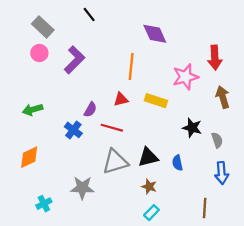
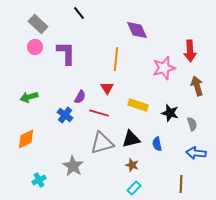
purple L-shape: (74, 60) -> (66, 53), turned -45
red triangle: (121, 99) -> (107, 88), turned -48
yellow rectangle: (156, 101) -> (138, 105), moved
blue arrow: (222, 173) -> (196, 153), turned 102
gray star: (82, 188) -> (73, 166), turned 30

